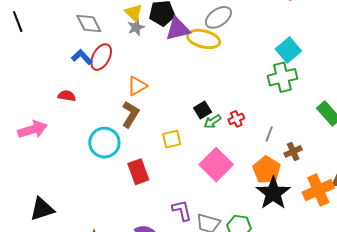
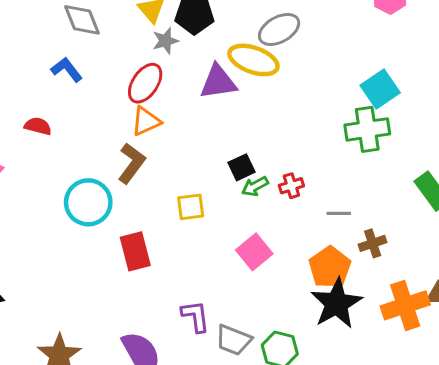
gray star: (136, 27) -> (165, 41), moved
purple triangle: (178, 29) -> (218, 82), moved
red ellipse: (101, 57) -> (145, 83), moved
gray line: (269, 134) -> (339, 213), turned 63
pink square: (216, 165) -> (254, 252), size x0.7

